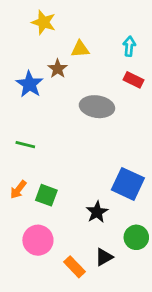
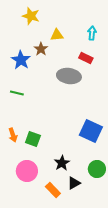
red rectangle: (134, 80) -> (86, 58), moved
green line: (25, 145) -> (17, 93), moved
orange arrow: (18, 190) -> (13, 135), turned -56
black star: (97, 212) -> (62, 163), moved

